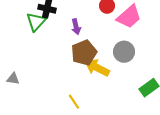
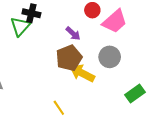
purple arrow: (76, 27) -> (73, 34), moved, turned -35

